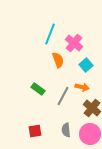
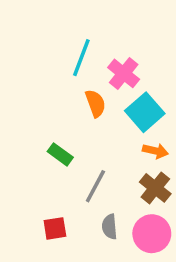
cyan square: (86, 65) -> (145, 112), size x1.5
orange arrow: (82, 87) -> (155, 151), moved
gray line: (63, 96) -> (95, 186), moved

